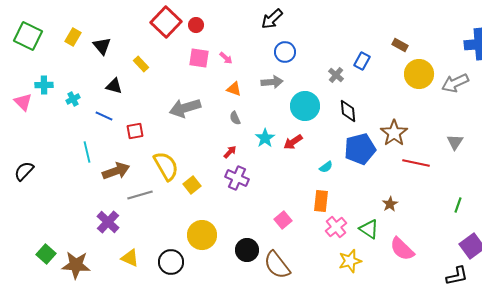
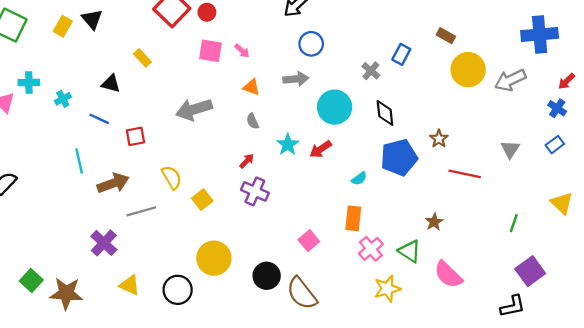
black triangle: (102, 46) -> (92, 19), moved
brown star: (394, 133) -> (439, 139), size x0.6
yellow semicircle: (166, 166) -> (172, 177), size x0.7

